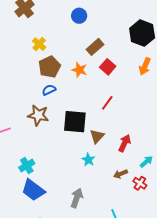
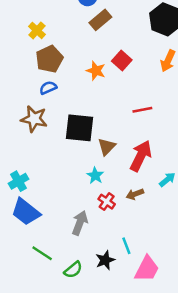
brown rectangle: (95, 47) -> (100, 20), moved
orange star: (79, 70) -> (96, 71), moved
red line: (107, 103) -> (142, 110), moved, turned 42
red arrow: (125, 143) -> (141, 156), size x1.4
red cross: (140, 183) -> (107, 202), moved

